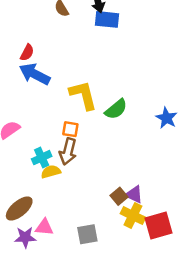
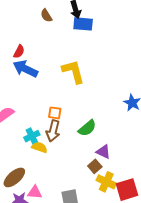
yellow L-shape: (83, 95) -> (73, 72), moved
green semicircle: (116, 109) -> (87, 128), moved
yellow semicircle: (51, 172) -> (39, 147), turned 35
purple triangle: (134, 194) -> (103, 152), moved

